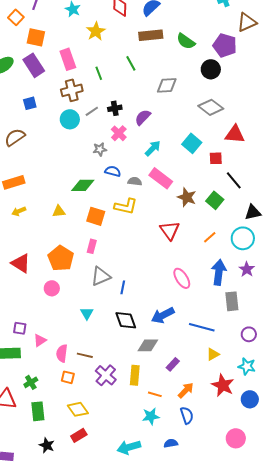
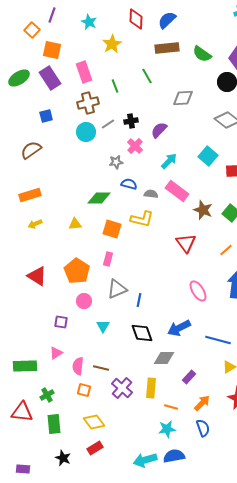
pink circle: (52, 288) -> (84, 301), moved
purple square: (20, 328) -> (61, 322), moved
blue semicircle: (171, 443) -> (174, 456), moved, size x1.5

